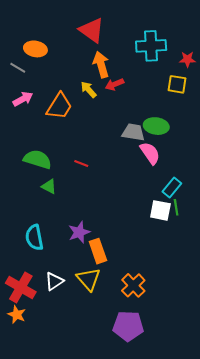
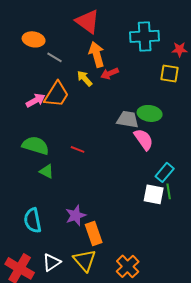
gray line: (18, 68) -> (55, 57), moved
pink arrow: (23, 99) -> (36, 100), moved

